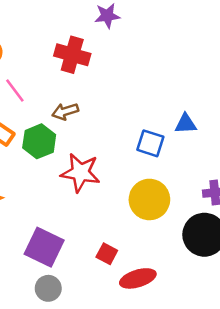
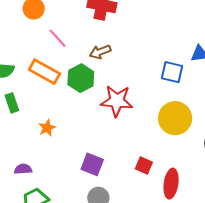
purple square: (44, 247) -> (92, 164), size x0.7
red ellipse: (138, 278) -> (171, 184), turned -60

